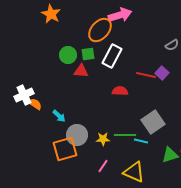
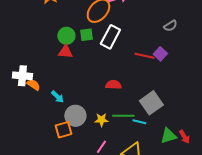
red triangle: (81, 71) -> (65, 52), moved
red semicircle: (120, 91) -> (113, 85), moved
white cross: (24, 95) -> (22, 76), turned 30
orange square: (65, 149) -> (63, 130), size x0.7

